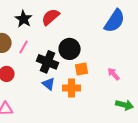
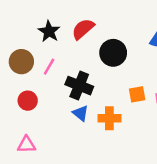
black circle: (70, 49) -> (113, 53), moved
orange square: (82, 69) -> (137, 94), moved

